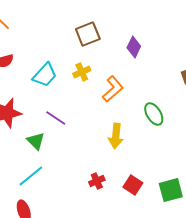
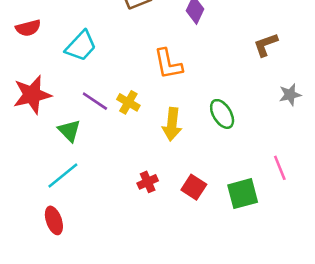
yellow cross: (82, 72) -> (128, 102), moved, turned -36
orange L-shape: (113, 89) -> (168, 64), turned 120
green ellipse: (154, 114) -> (222, 114), moved

